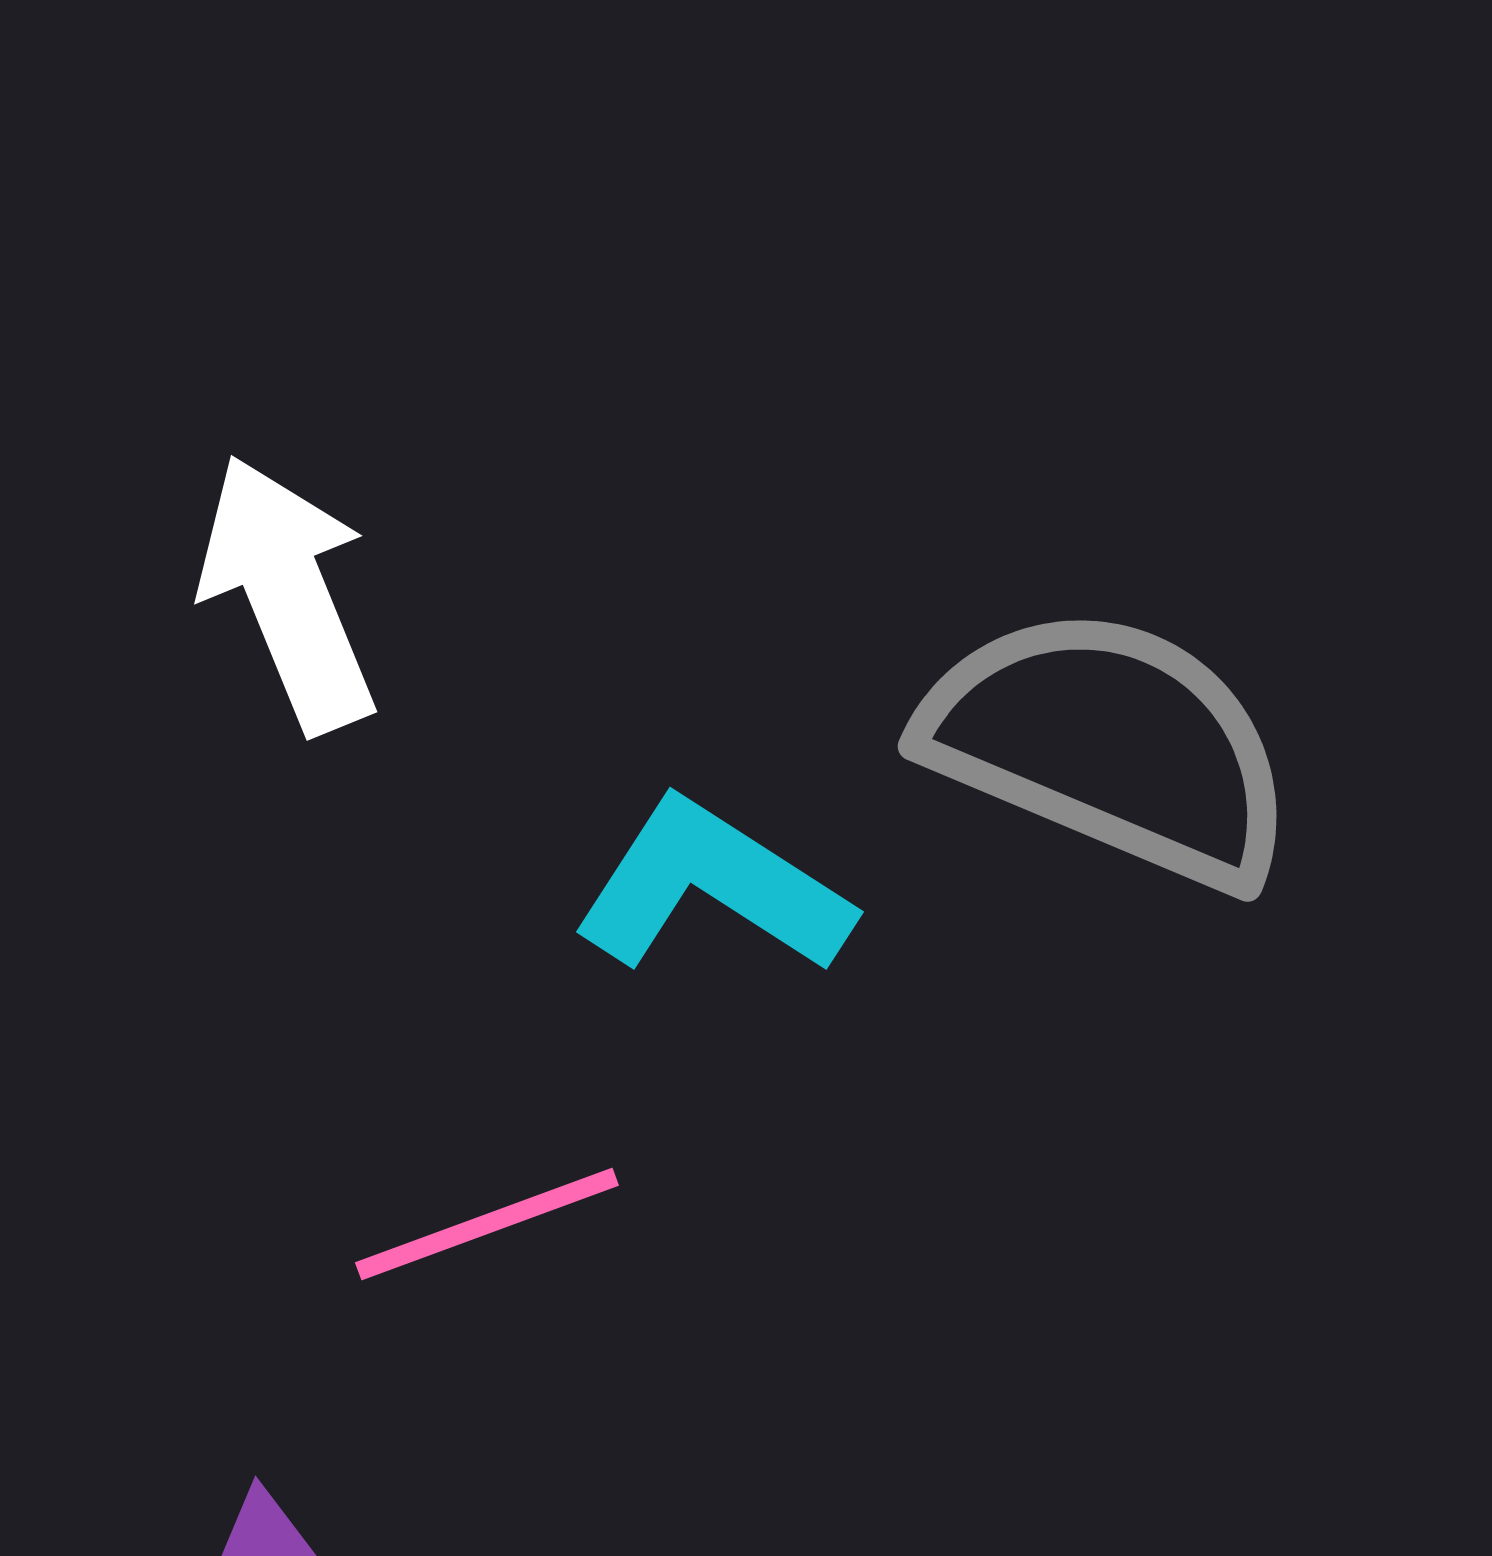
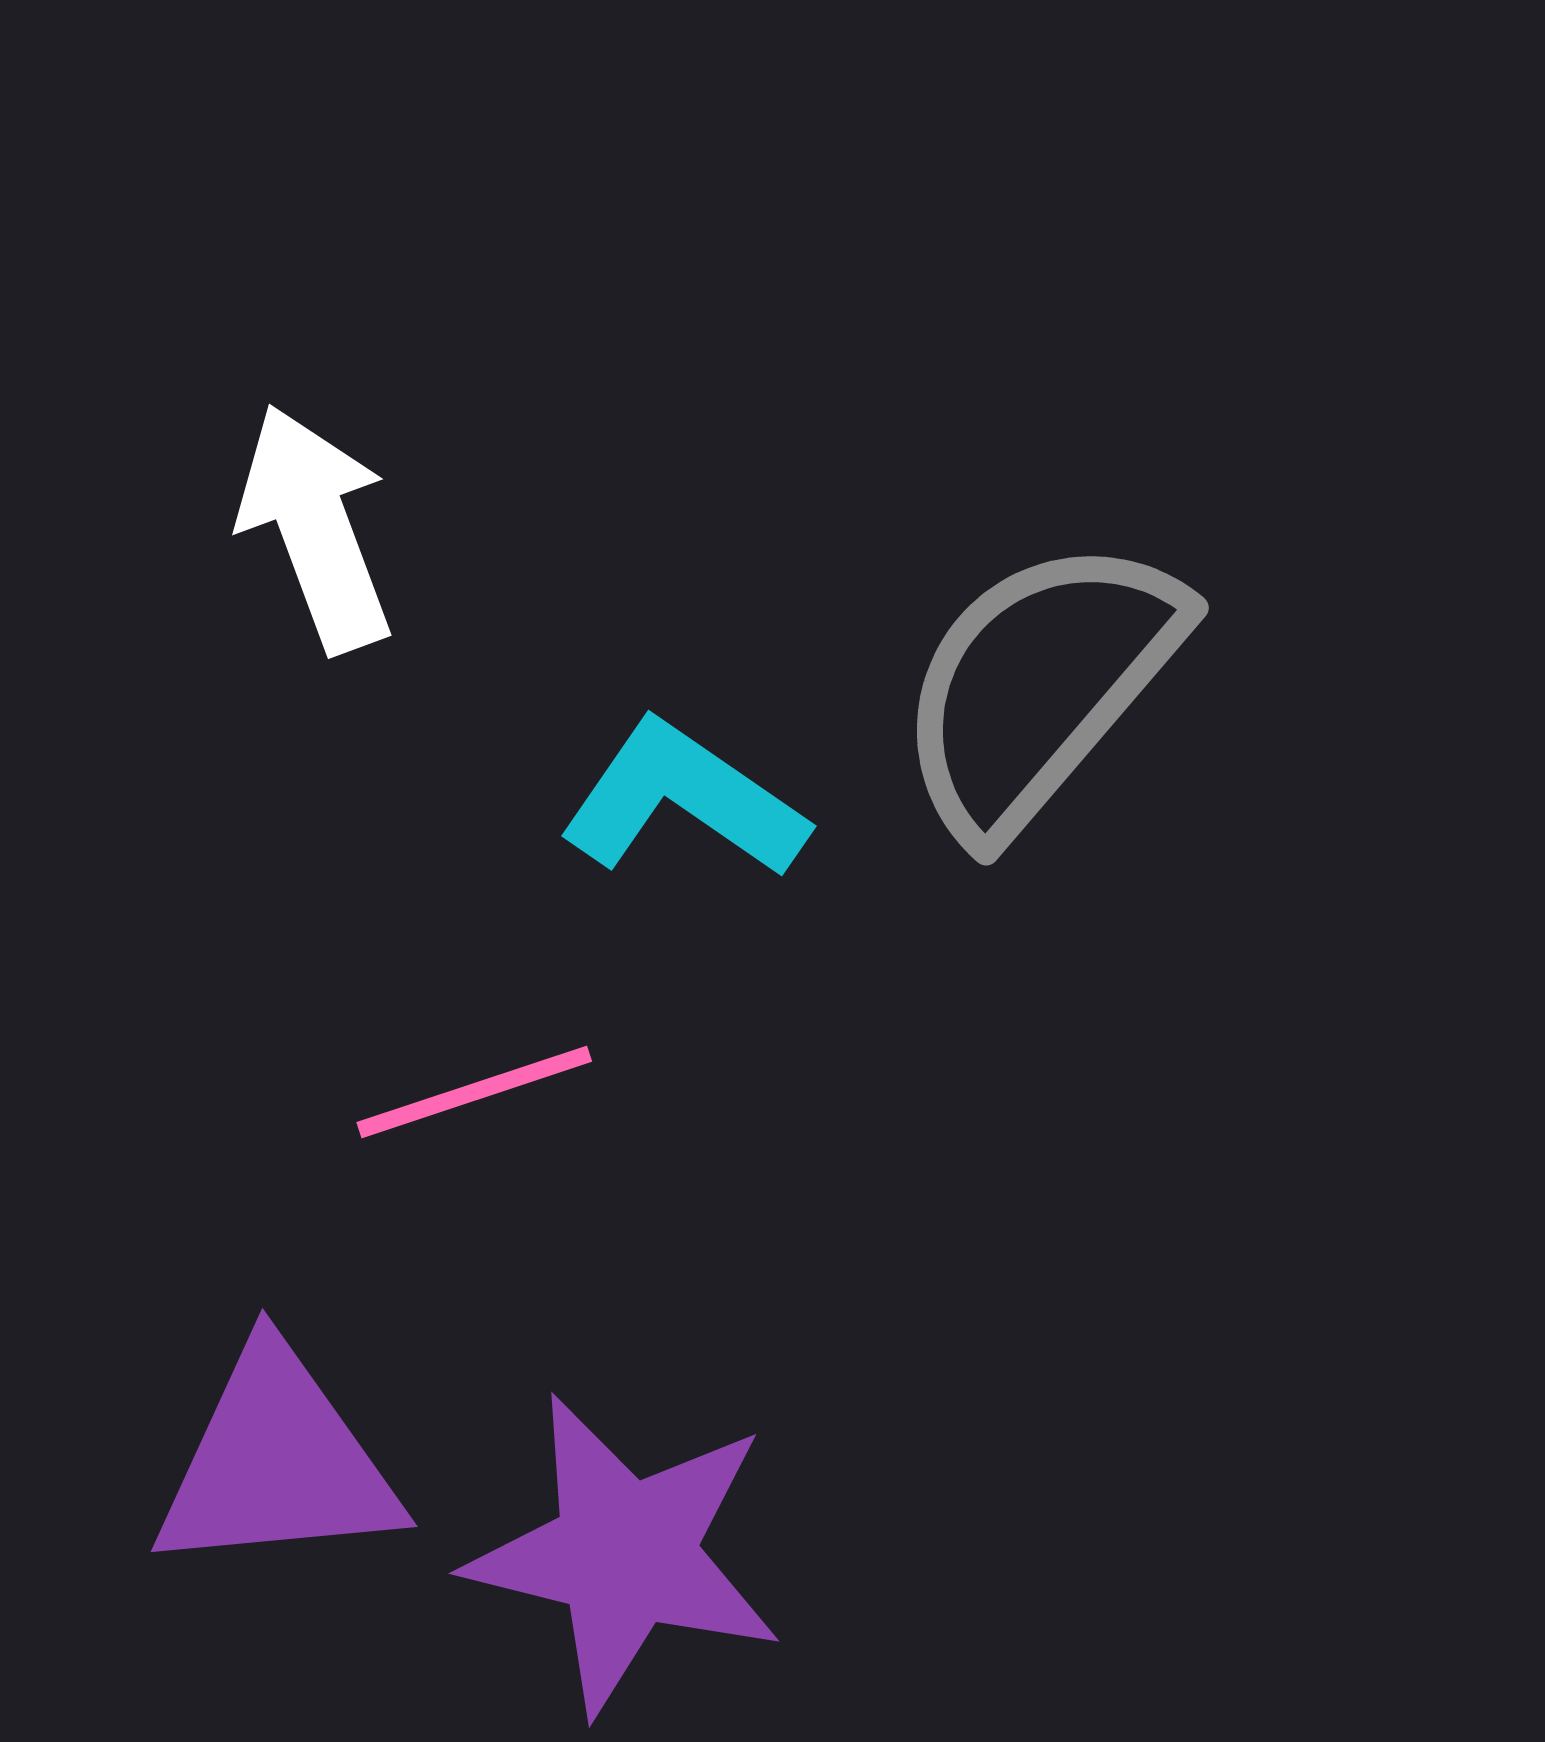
gray semicircle: (1110, 746) -> (1039, 686), turned -74

